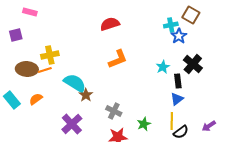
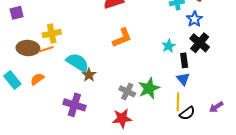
blue star: (179, 36) -> (194, 19), moved
blue triangle: (177, 99) -> (183, 79), turned -32
gray cross: (114, 111) -> (127, 91), moved
purple cross: (72, 124) -> (74, 105), turned -30
green star: (144, 124) -> (149, 88), moved, size x1.5

